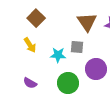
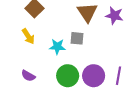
purple circle: (96, 69) -> (94, 76), moved

